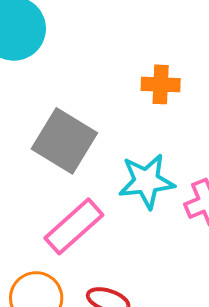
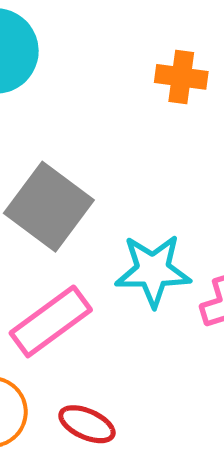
orange cross: (161, 84) -> (181, 77), moved

